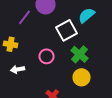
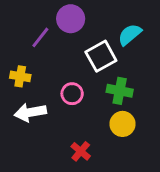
green cross: (80, 54) -> (120, 91), turned -30
white arrow: (18, 69) -> (30, 112), size x1.5

